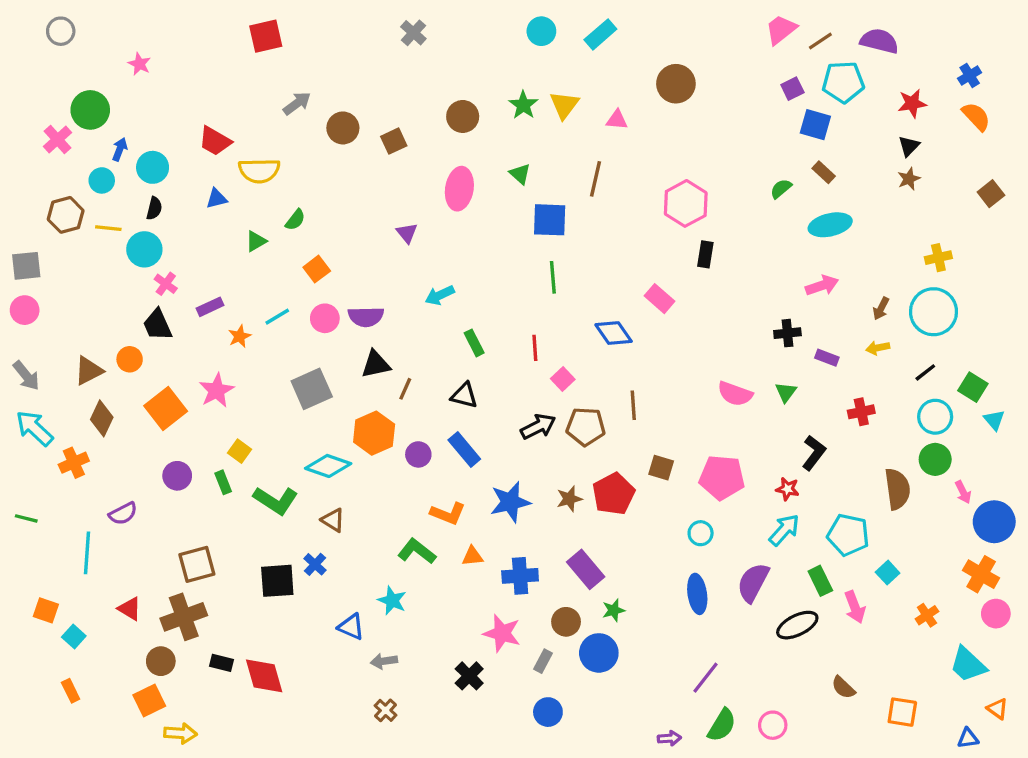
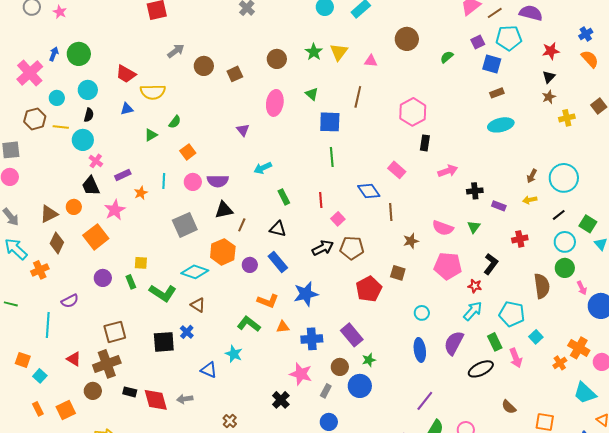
pink star: (139, 64) -> (60, 12), moved
green circle: (90, 110) -> (79, 54), moved
pink cross: (57, 139) -> (30, 73), size x1.5
blue arrow: (120, 149) -> (54, 54), moved
brown rectangle: (824, 172) -> (497, 93), turned -64
green semicircle: (781, 189) -> (447, 57), moved
yellow cross: (938, 258) -> (567, 118), moved
pink arrow: (822, 285) -> (448, 171), moved
cyan line: (277, 317) -> (164, 181), turned -56
pink star: (217, 390) -> (115, 210), moved
brown line: (633, 405) -> (391, 212), moved
yellow square: (240, 451) -> (141, 263), turned -32
pink pentagon: (722, 477) -> (448, 266), moved
brown star: (569, 499) -> (411, 241), moved
orange cross: (981, 574) -> (579, 348), moved
gray arrow: (384, 661) -> (185, 399), moved
orange square: (149, 701) -> (66, 410), moved

